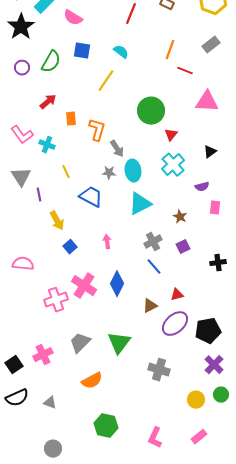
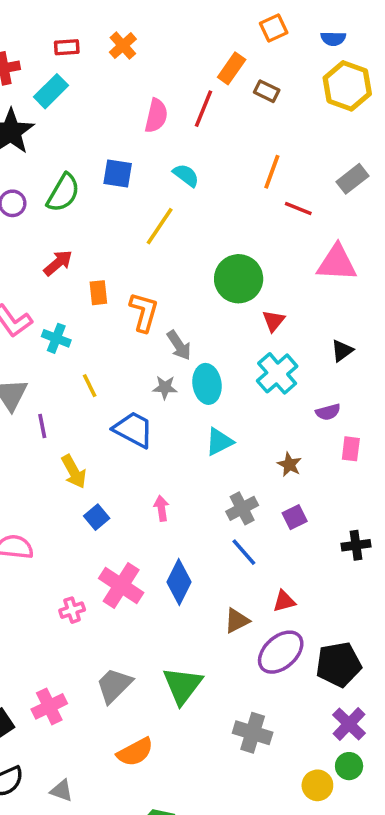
pink semicircle: (73, 18) -> (156, 116), moved, turned -108
gray rectangle: (211, 45) -> (353, 179), moved
cyan triangle: (140, 204) -> (219, 442), size x0.7
pink cross: (56, 300) -> (72, 610), size x0.6
green circle: (221, 395) -> (349, 766), moved

